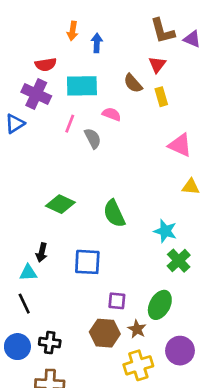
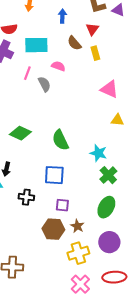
blue arrow: (97, 43) -> (62, 16), moved
blue square: (87, 262) -> (54, 175), moved
green ellipse: (160, 305) -> (106, 207), moved
black cross: (50, 343) -> (26, 197), moved

